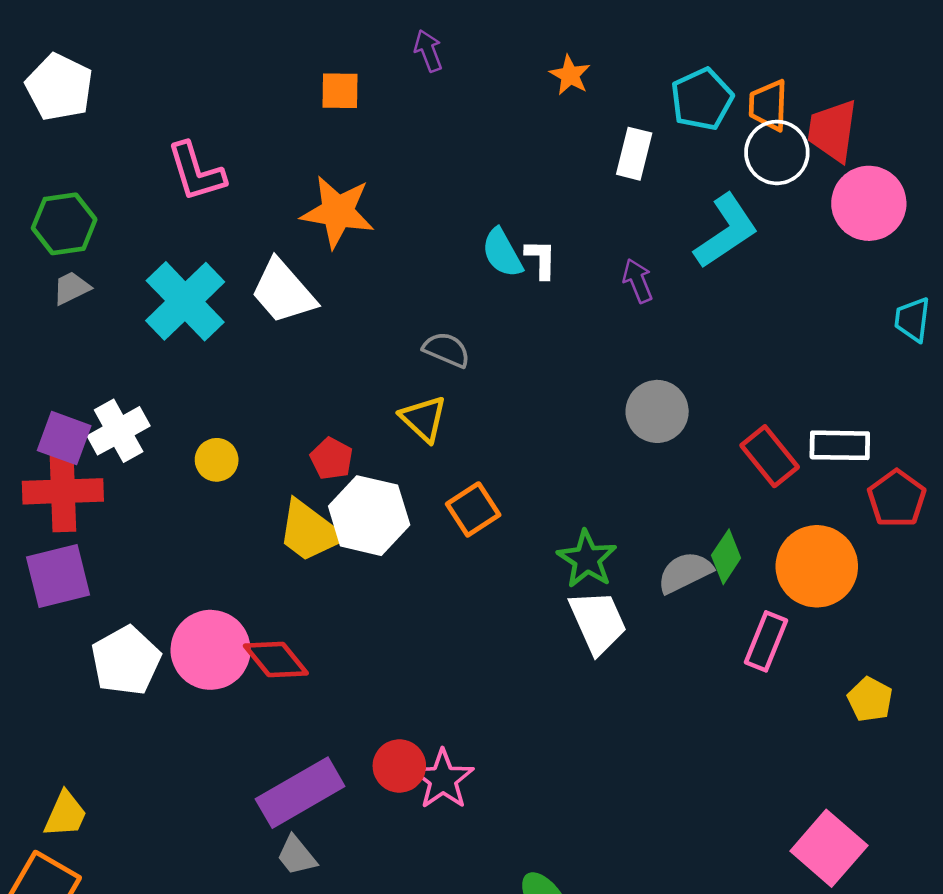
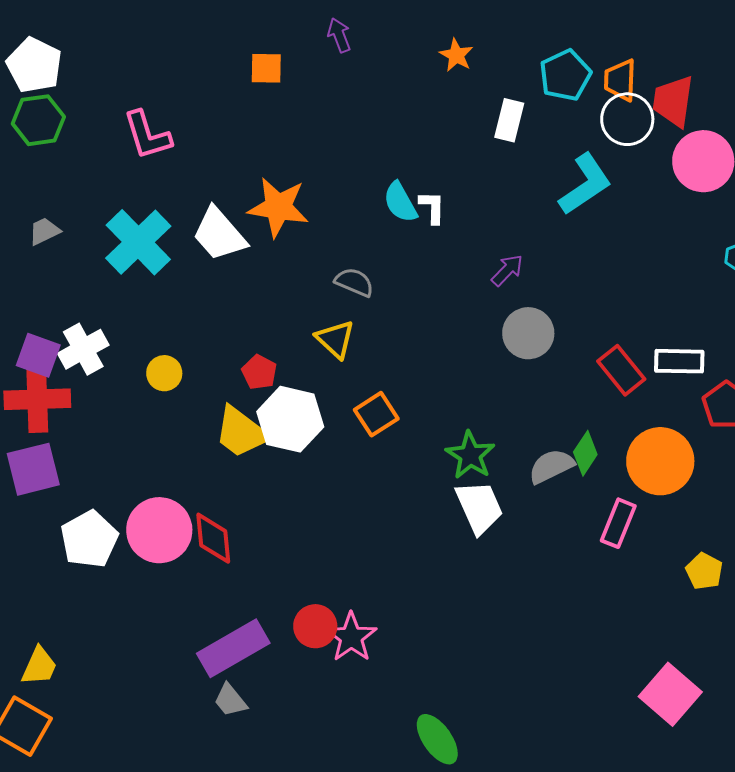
orange star: (338, 212) -> (278, 207), moved
green hexagon: (64, 224) -> (38, 120), moved
purple arrow: (638, 281) -> (507, 270), moved, turned 66
red diamond: (276, 660) -> (213, 538), turned 34

